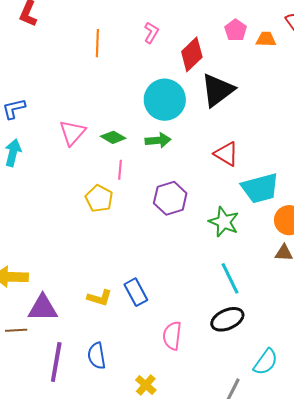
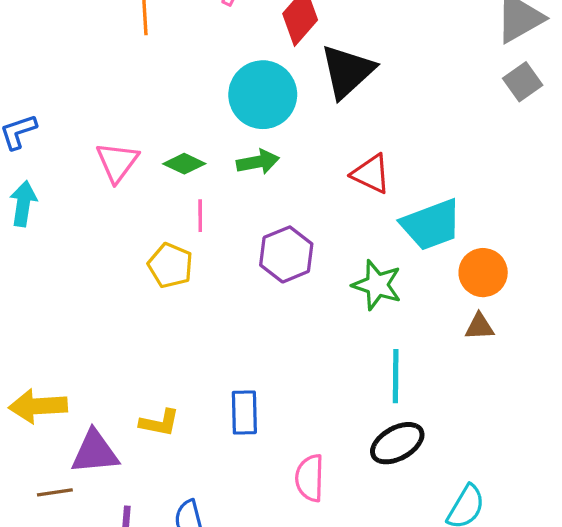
cyan line: (230, 278) -> (396, 376), turned 32
blue rectangle: (136, 292) -> (244, 413), turned 32
yellow L-shape: (99, 298) -> (159, 423), moved

